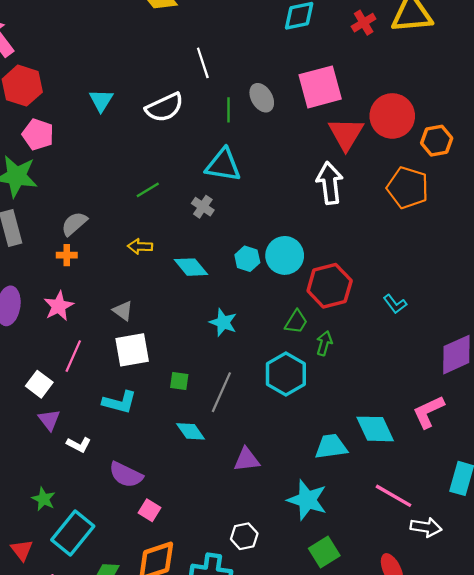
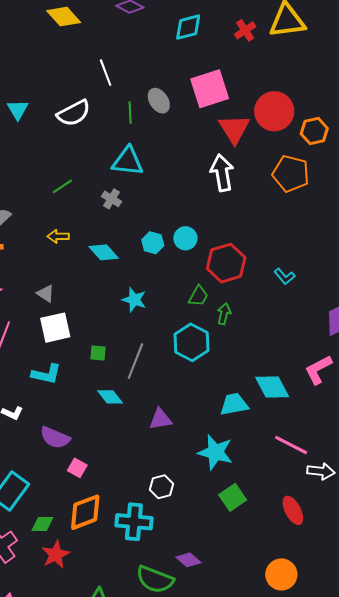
cyan circle: (285, 255) -> (185, 238), size x0.7

